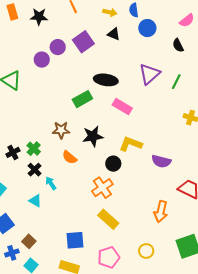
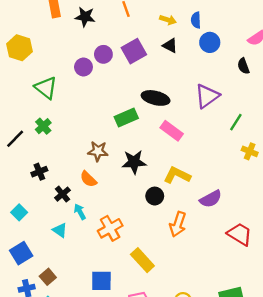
green line: (176, 82) -> (236, 122), moved
green cross: (34, 149) -> (43, 126), moved
orange semicircle: (70, 157) -> (88, 179), moved
purple semicircle: (161, 161) -> (211, 199), turned -48
orange cross: (102, 188) -> (110, 228), moved
orange arrow: (161, 212) -> (178, 224), moved

